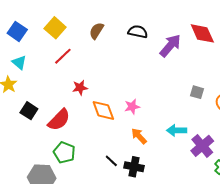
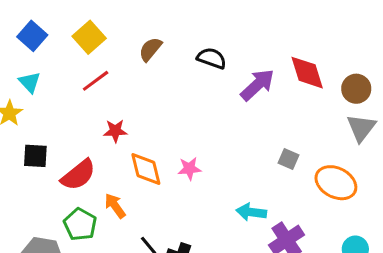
black square: (29, 111) -> (35, 156), turned -36
orange arrow: (139, 136) -> (115, 206), moved

